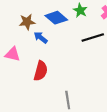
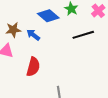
brown star: (27, 22) -> (13, 30), moved

